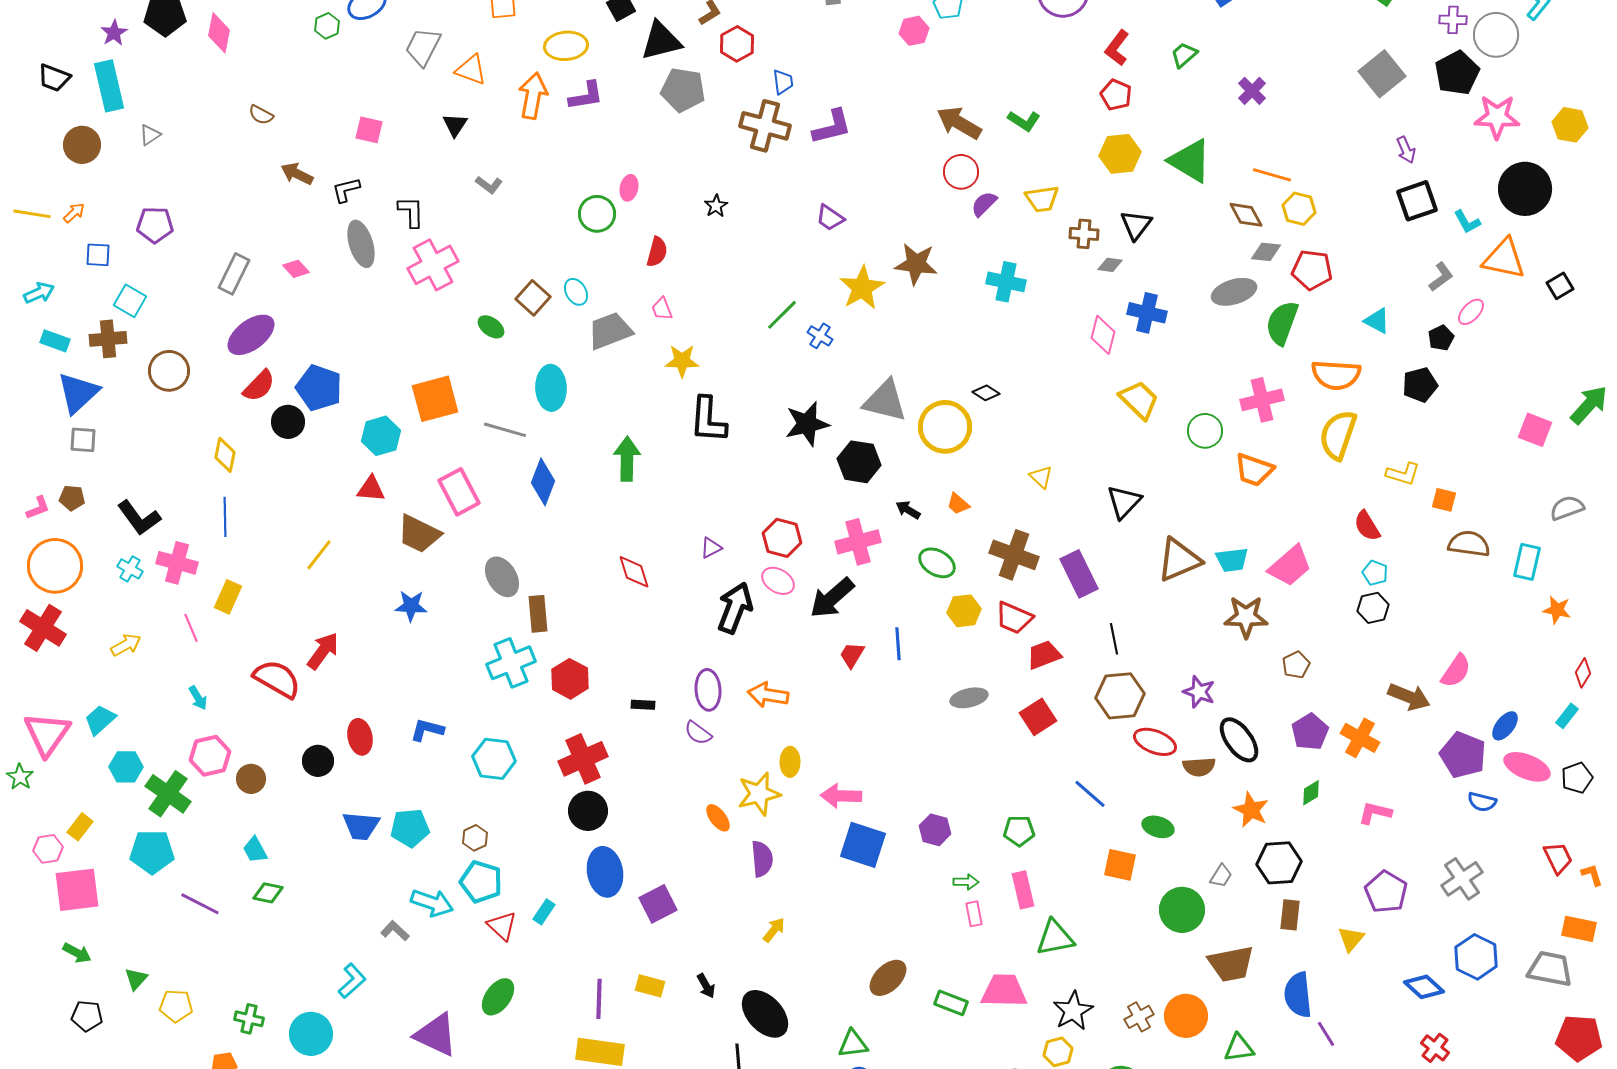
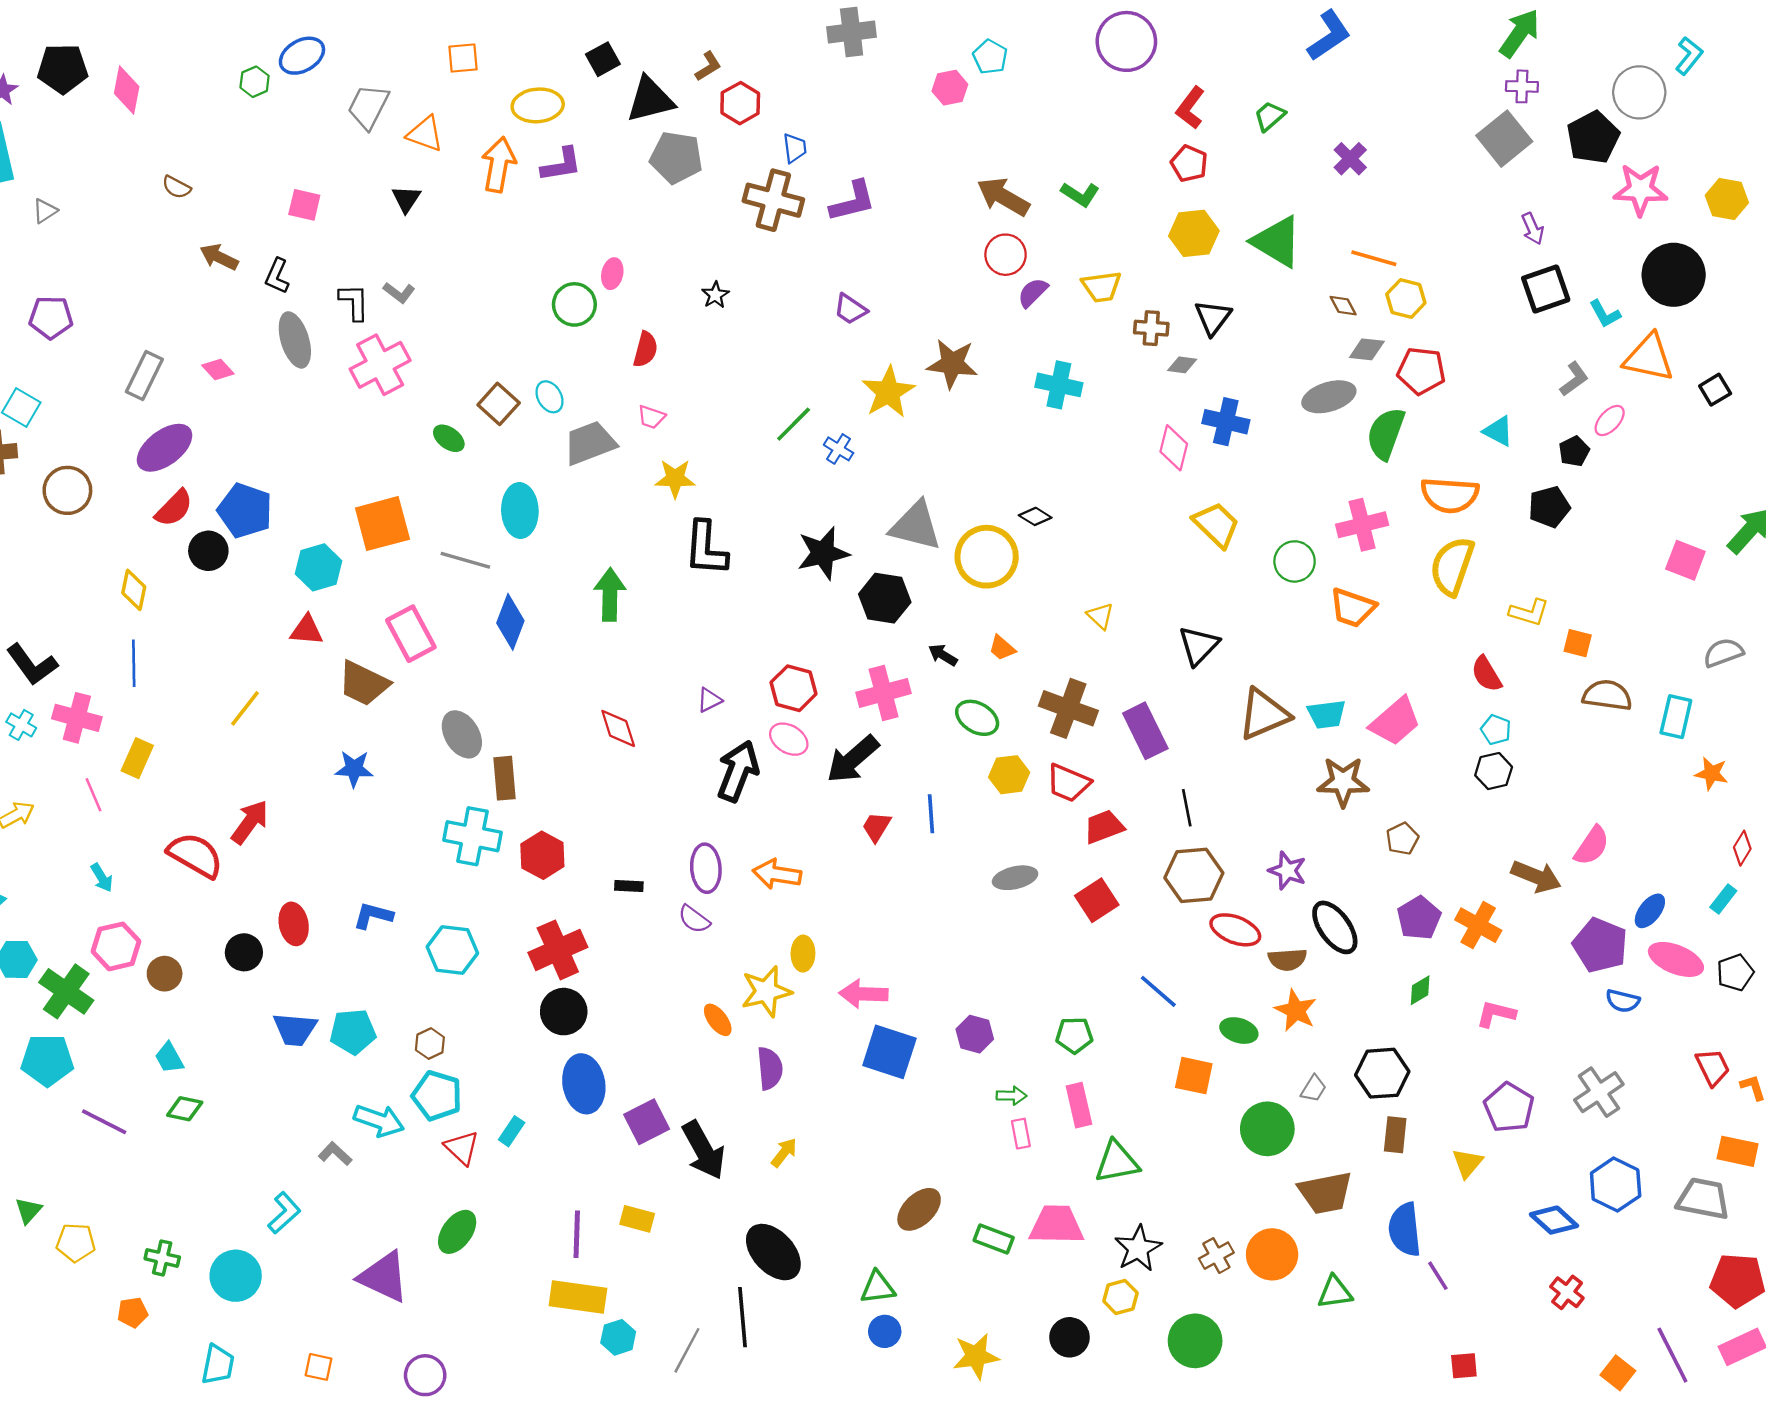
purple cross: (1453, 20) -> (1522, 86), moved
gray L-shape: (489, 185) -> (399, 293), moved
black L-shape: (346, 190) -> (277, 276), turned -52
brown diamond: (1246, 215) -> (1343, 306), size x0.7
pink trapezoid: (662, 309) -> (651, 417), turned -50
cyan cross: (511, 663) -> (473, 836), turned 33
orange star: (1251, 810) -> (1296, 1010), moved
black arrow: (706, 986) -> (703, 1150), moved, size x2.0

